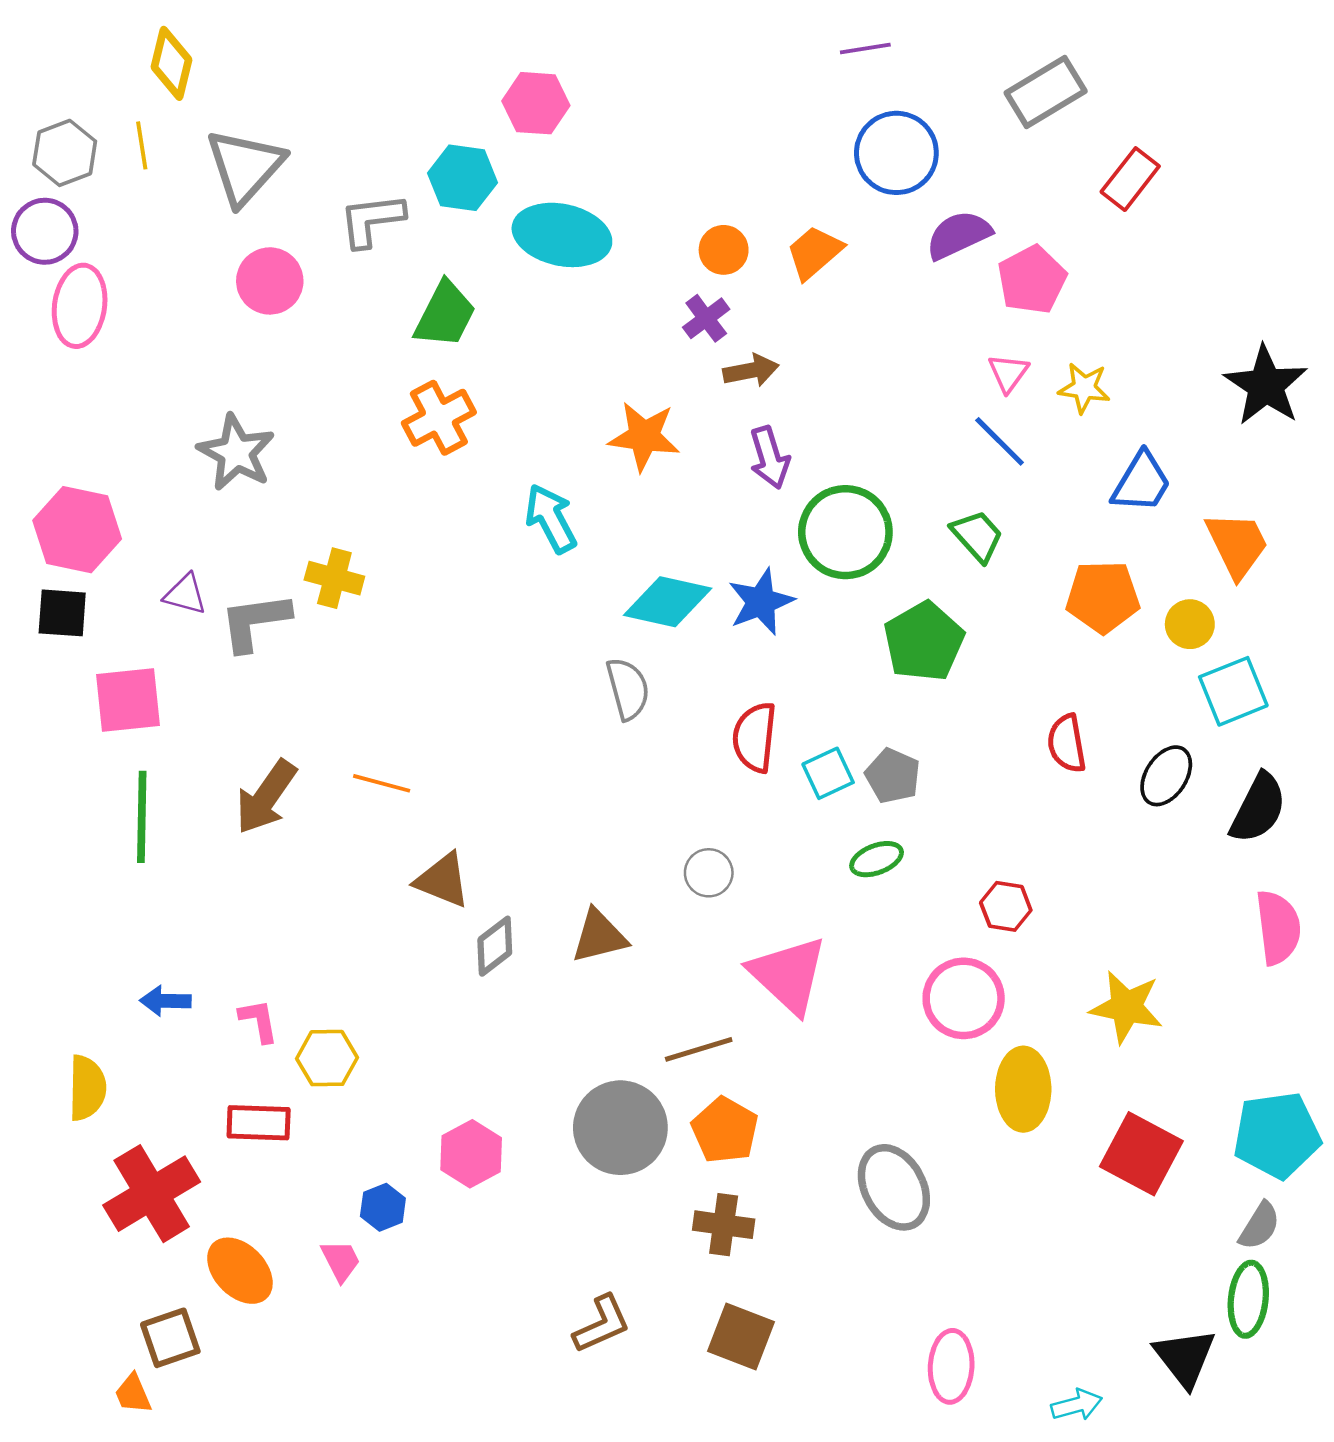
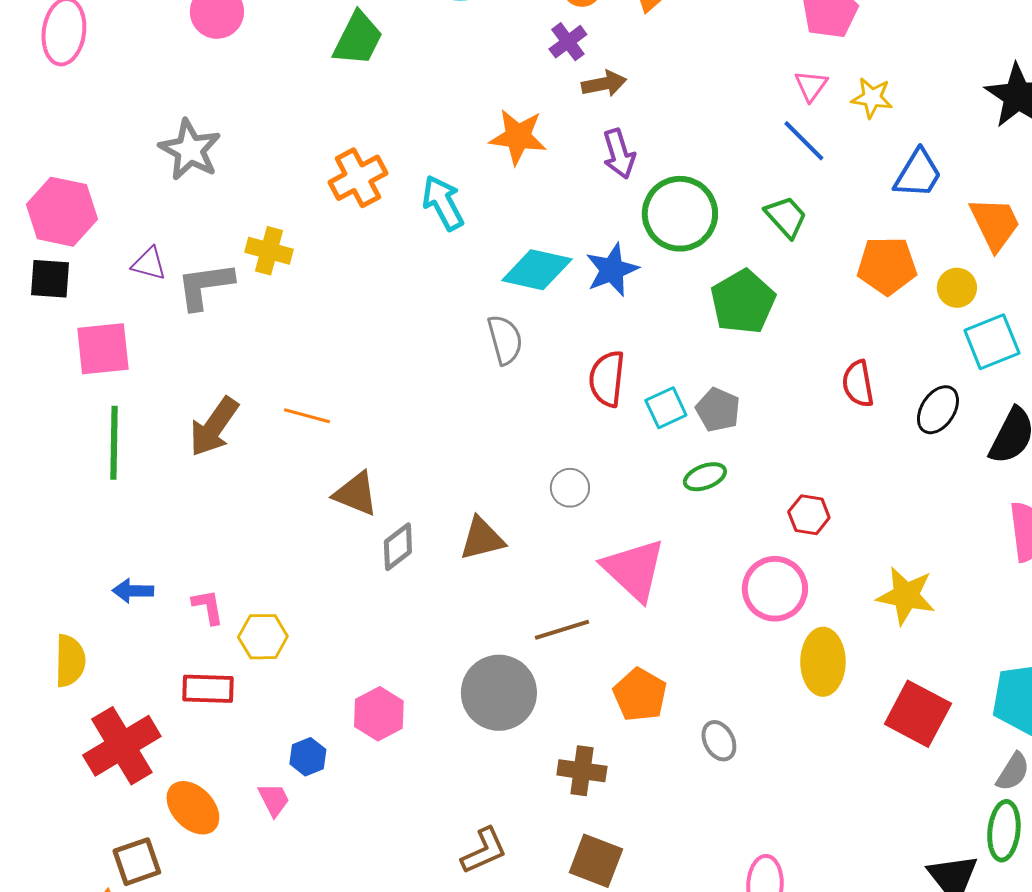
orange cross: (439, 418) -> (358, 178), moved
orange pentagon: (725, 1130) -> (640, 695), moved
gray ellipse: (894, 1187) -> (719, 741), size x0.6

